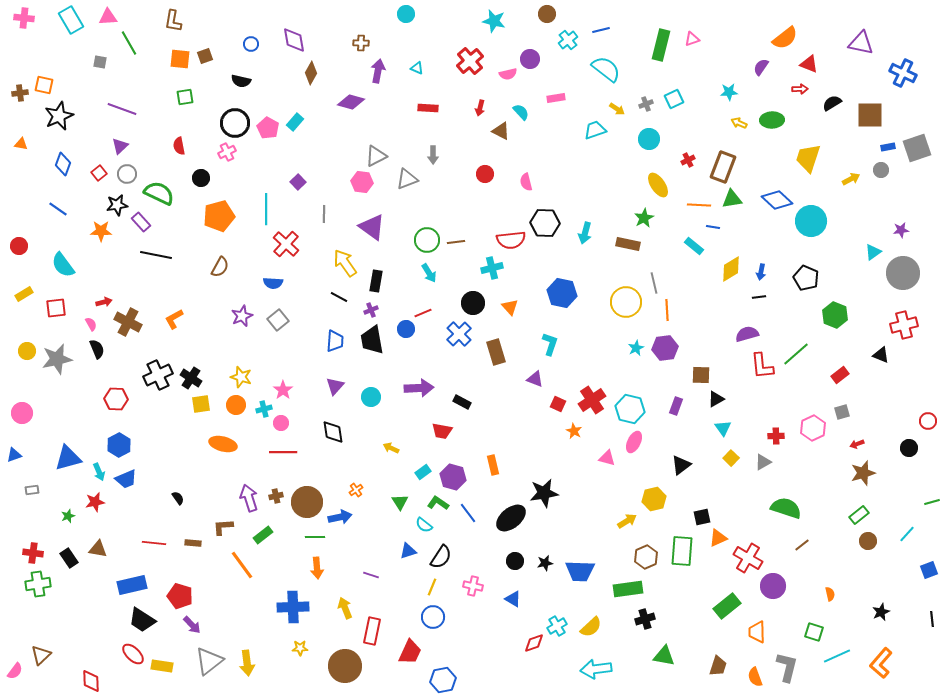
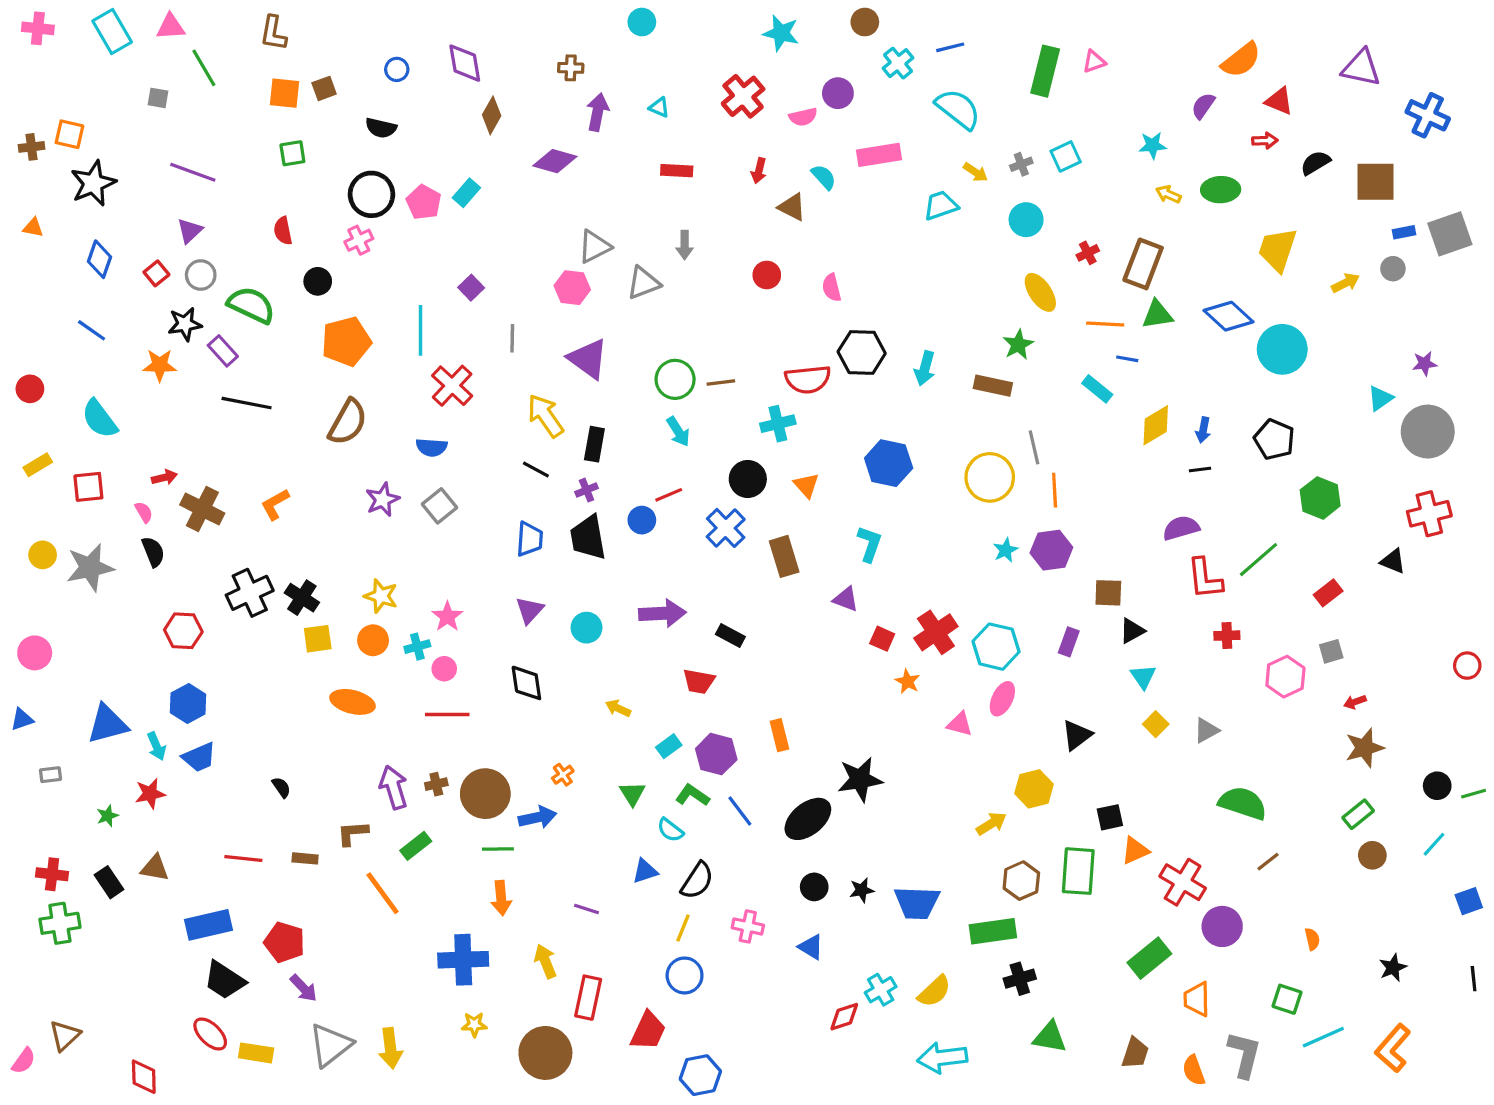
pink rectangle: (556, 98) -> (879, 155), size x1.5
brown semicircle: (220, 267) -> (348, 422), size x1.4
red cross: (776, 436) -> (1227, 636), moved
black circle: (909, 448) -> (1437, 786), moved

